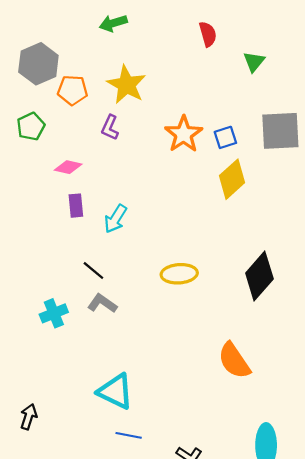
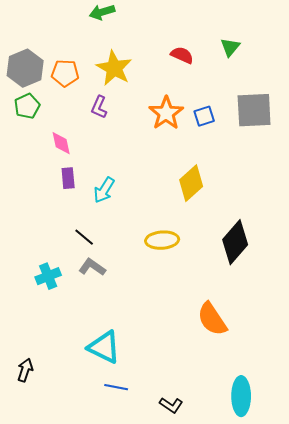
red semicircle: (208, 34) -> (182, 55), moved, turned -50
gray hexagon: (38, 64) -> (25, 68), moved
pink diamond: (68, 167) -> (61, 143), turned 65
yellow diamond: (232, 179) -> (191, 183), moved

